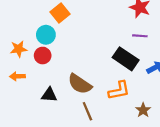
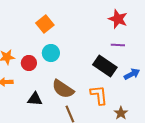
cyan circle: (46, 35) -> (51, 53), moved
orange L-shape: (119, 90) -> (99, 95), turned -85

